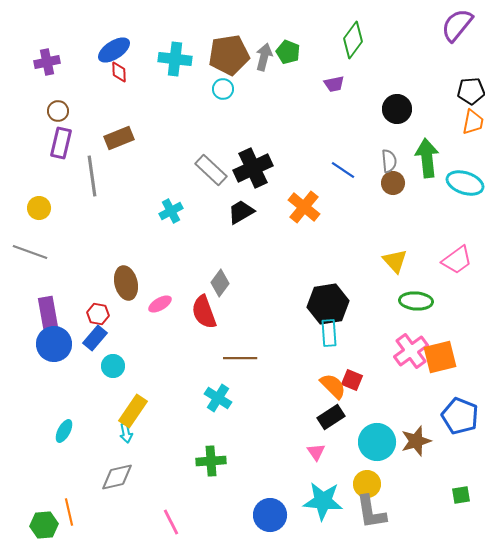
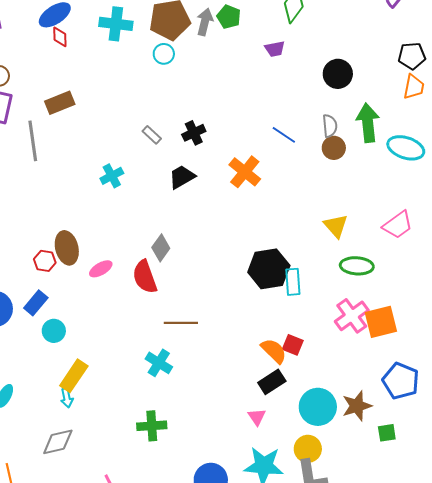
black cross: (253, 168) -> (194, 133), size x0.6
gray rectangle: (211, 170) -> (152, 135), size x0.6
red hexagon: (98, 314) -> (45, 261), moved
cyan rectangle: (329, 333) -> (293, 282), moved
green square: (461, 495) -> (387, 433), moved

